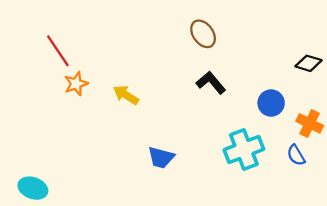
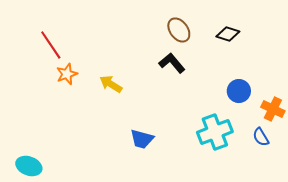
black diamond: (309, 63) -> (228, 34), moved
black L-shape: (211, 83) -> (172, 63), moved

